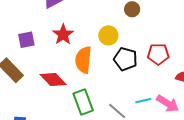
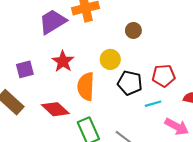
cyan line: (143, 101) -> (153, 104), moved

